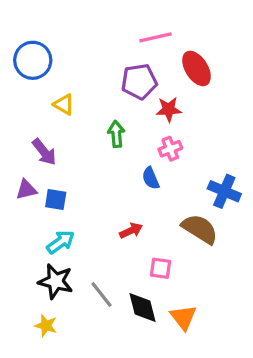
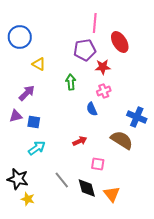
pink line: (156, 37) -> (95, 23), turned -72
purple arrow: (44, 152) -> (27, 93), turned -96
black star: (56, 281) -> (18, 179), moved

